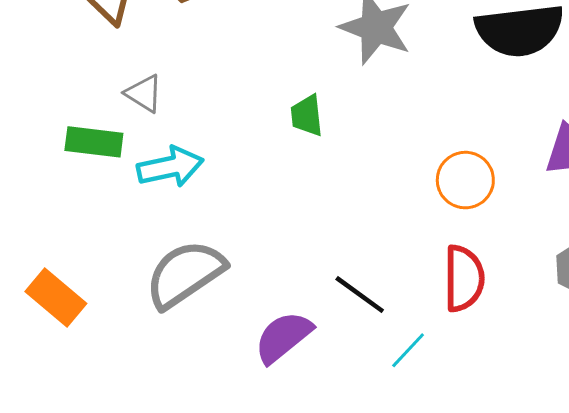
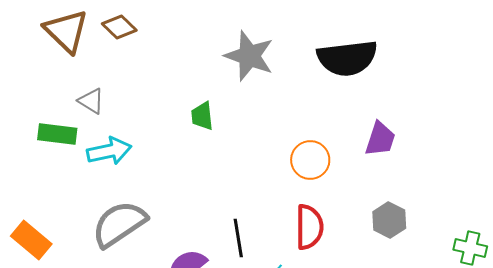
black line: (360, 295) -> (238, 238), turned 45

